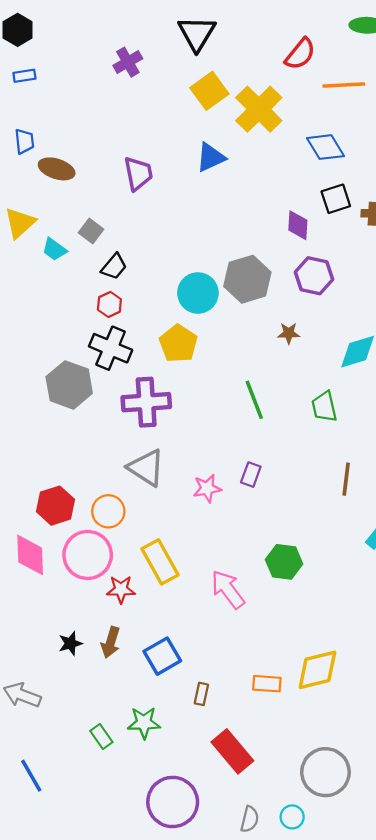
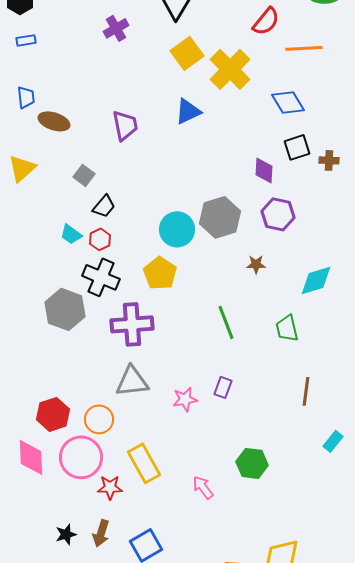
cyan trapezoid: (54, 249) -> (71, 234), moved
gray triangle: (146, 468) -> (132, 381), turned -39
pink arrow: (228, 589) -> (203, 487), size x0.7

